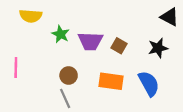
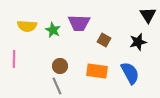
yellow semicircle: (31, 16) -> (27, 26), moved
black triangle: (169, 17) -> (148, 15), turned 30
purple trapezoid: (90, 41) -> (79, 23), moved

